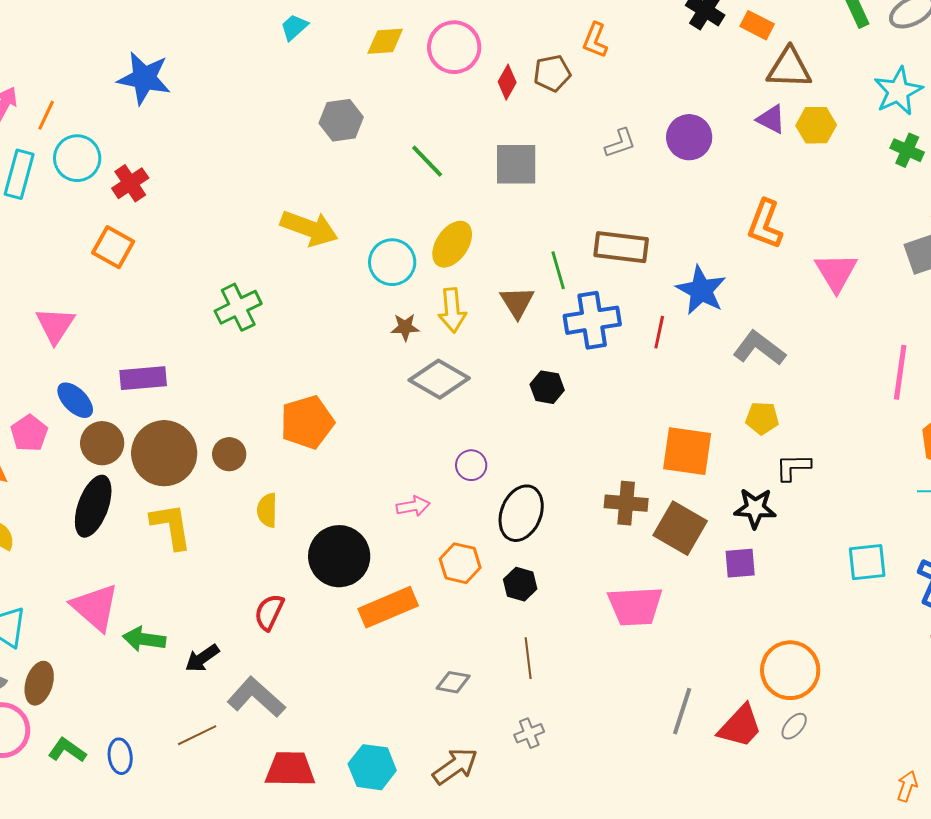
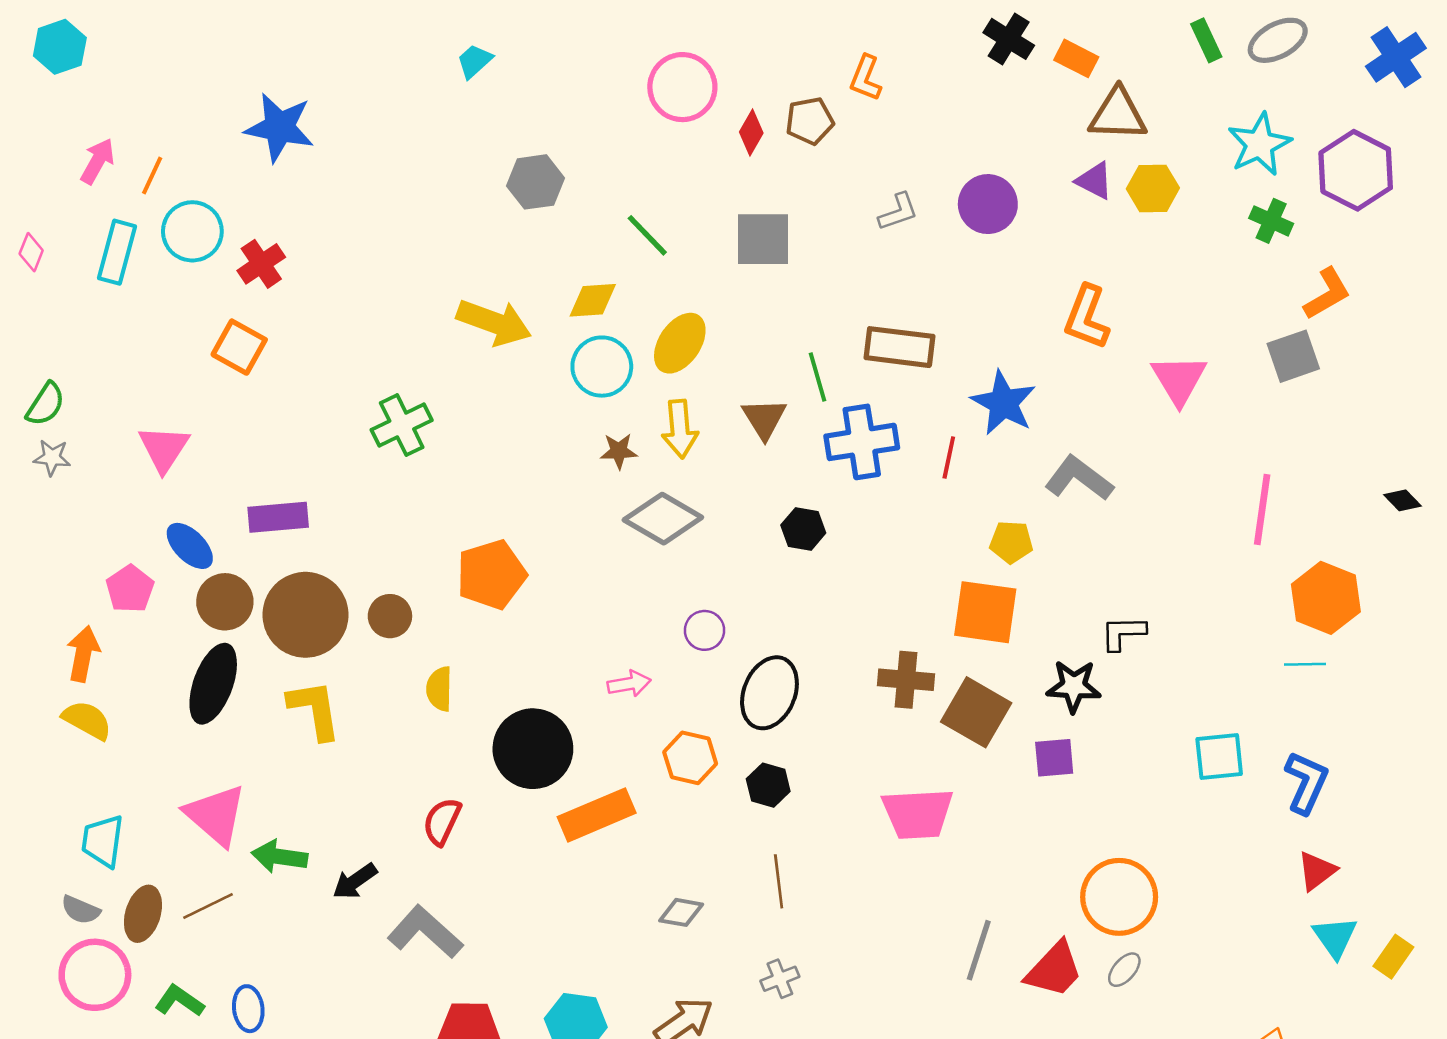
yellow diamond: (385, 41) -> (593, 300), moved
yellow pentagon: (762, 418) -> (1011, 542), moved
brown line: (197, 735) -> (208, 906), moved

